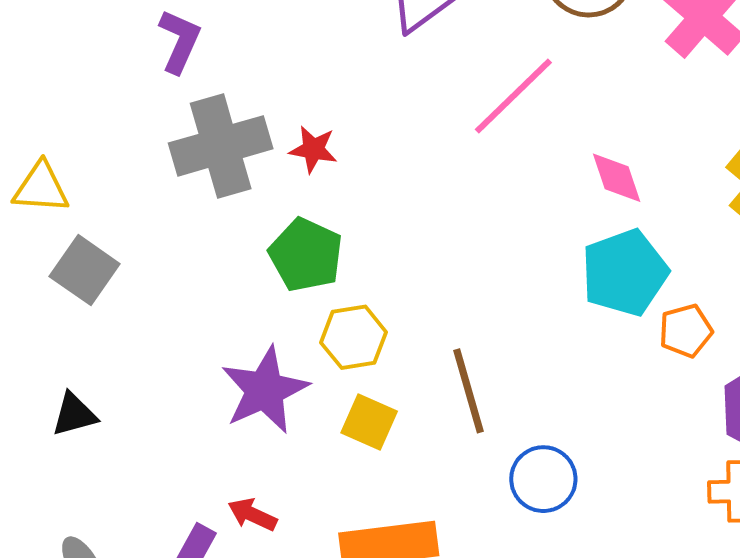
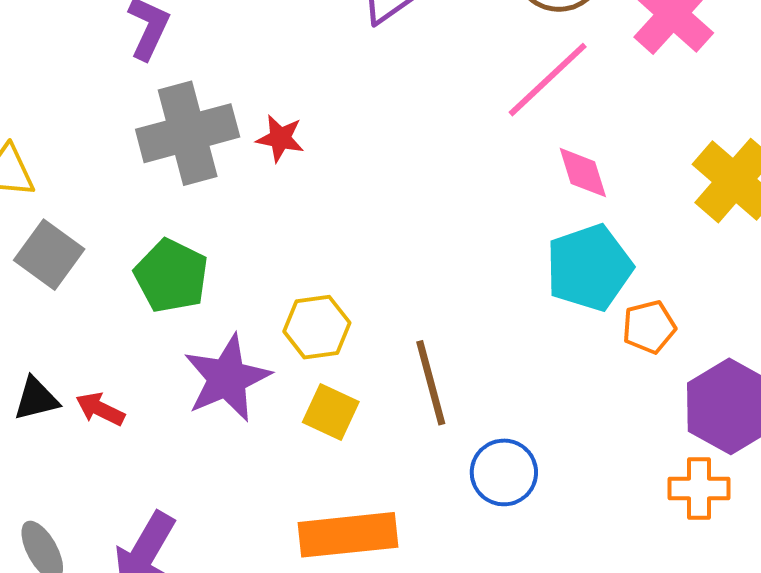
pink line: (513, 96) -> (548, 80), moved
green pentagon: (306, 255) -> (171, 276), moved
red arrow: (252, 515) -> (100, 409), moved

